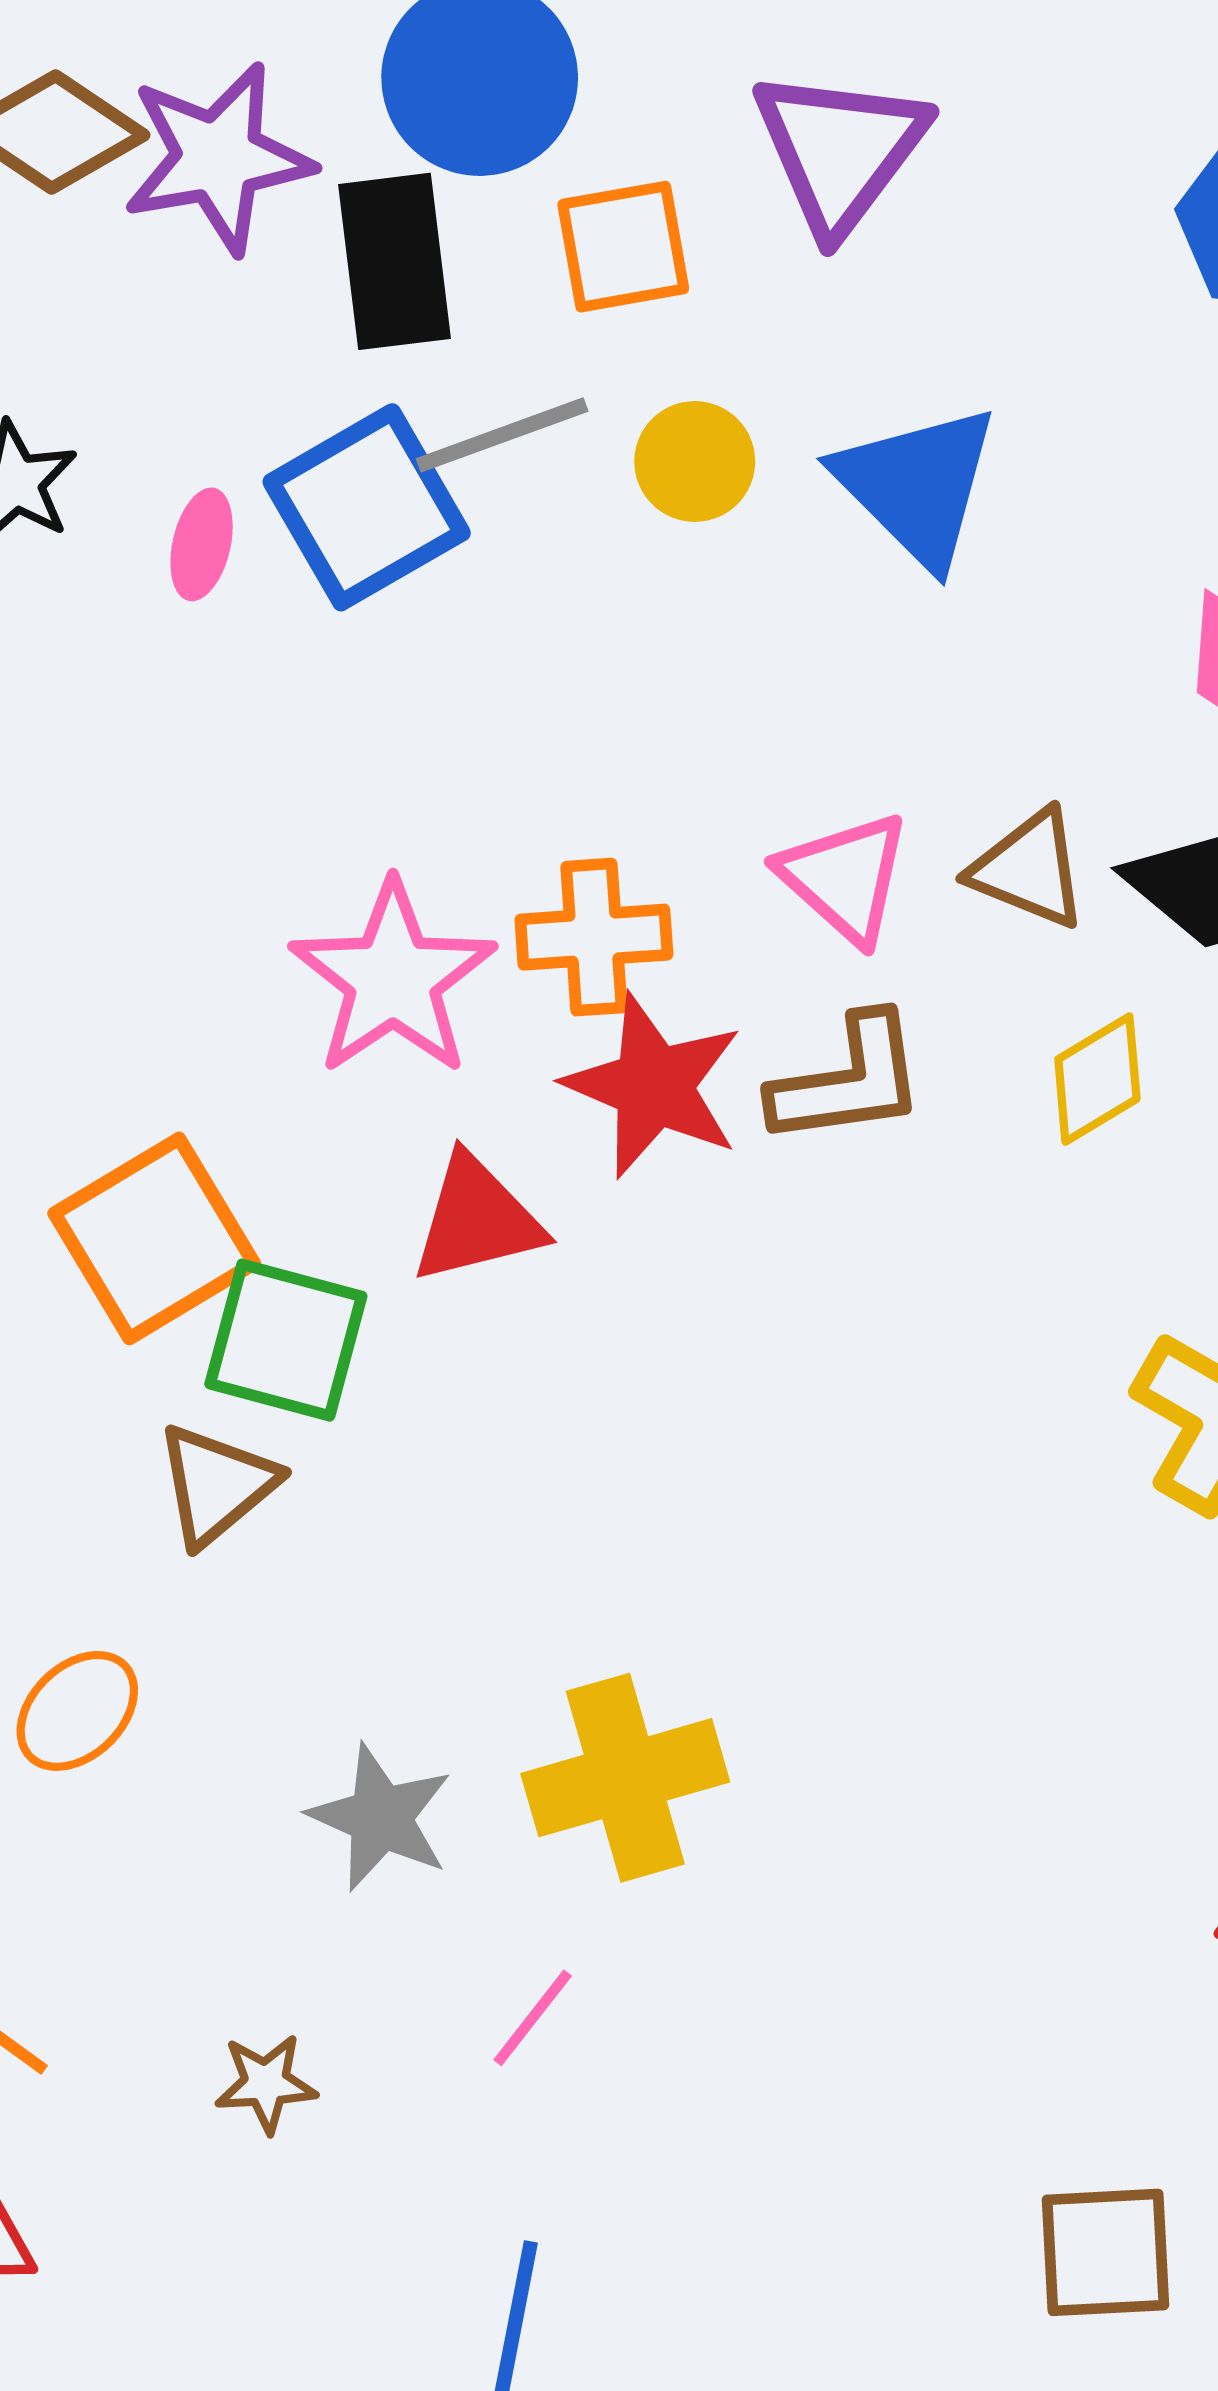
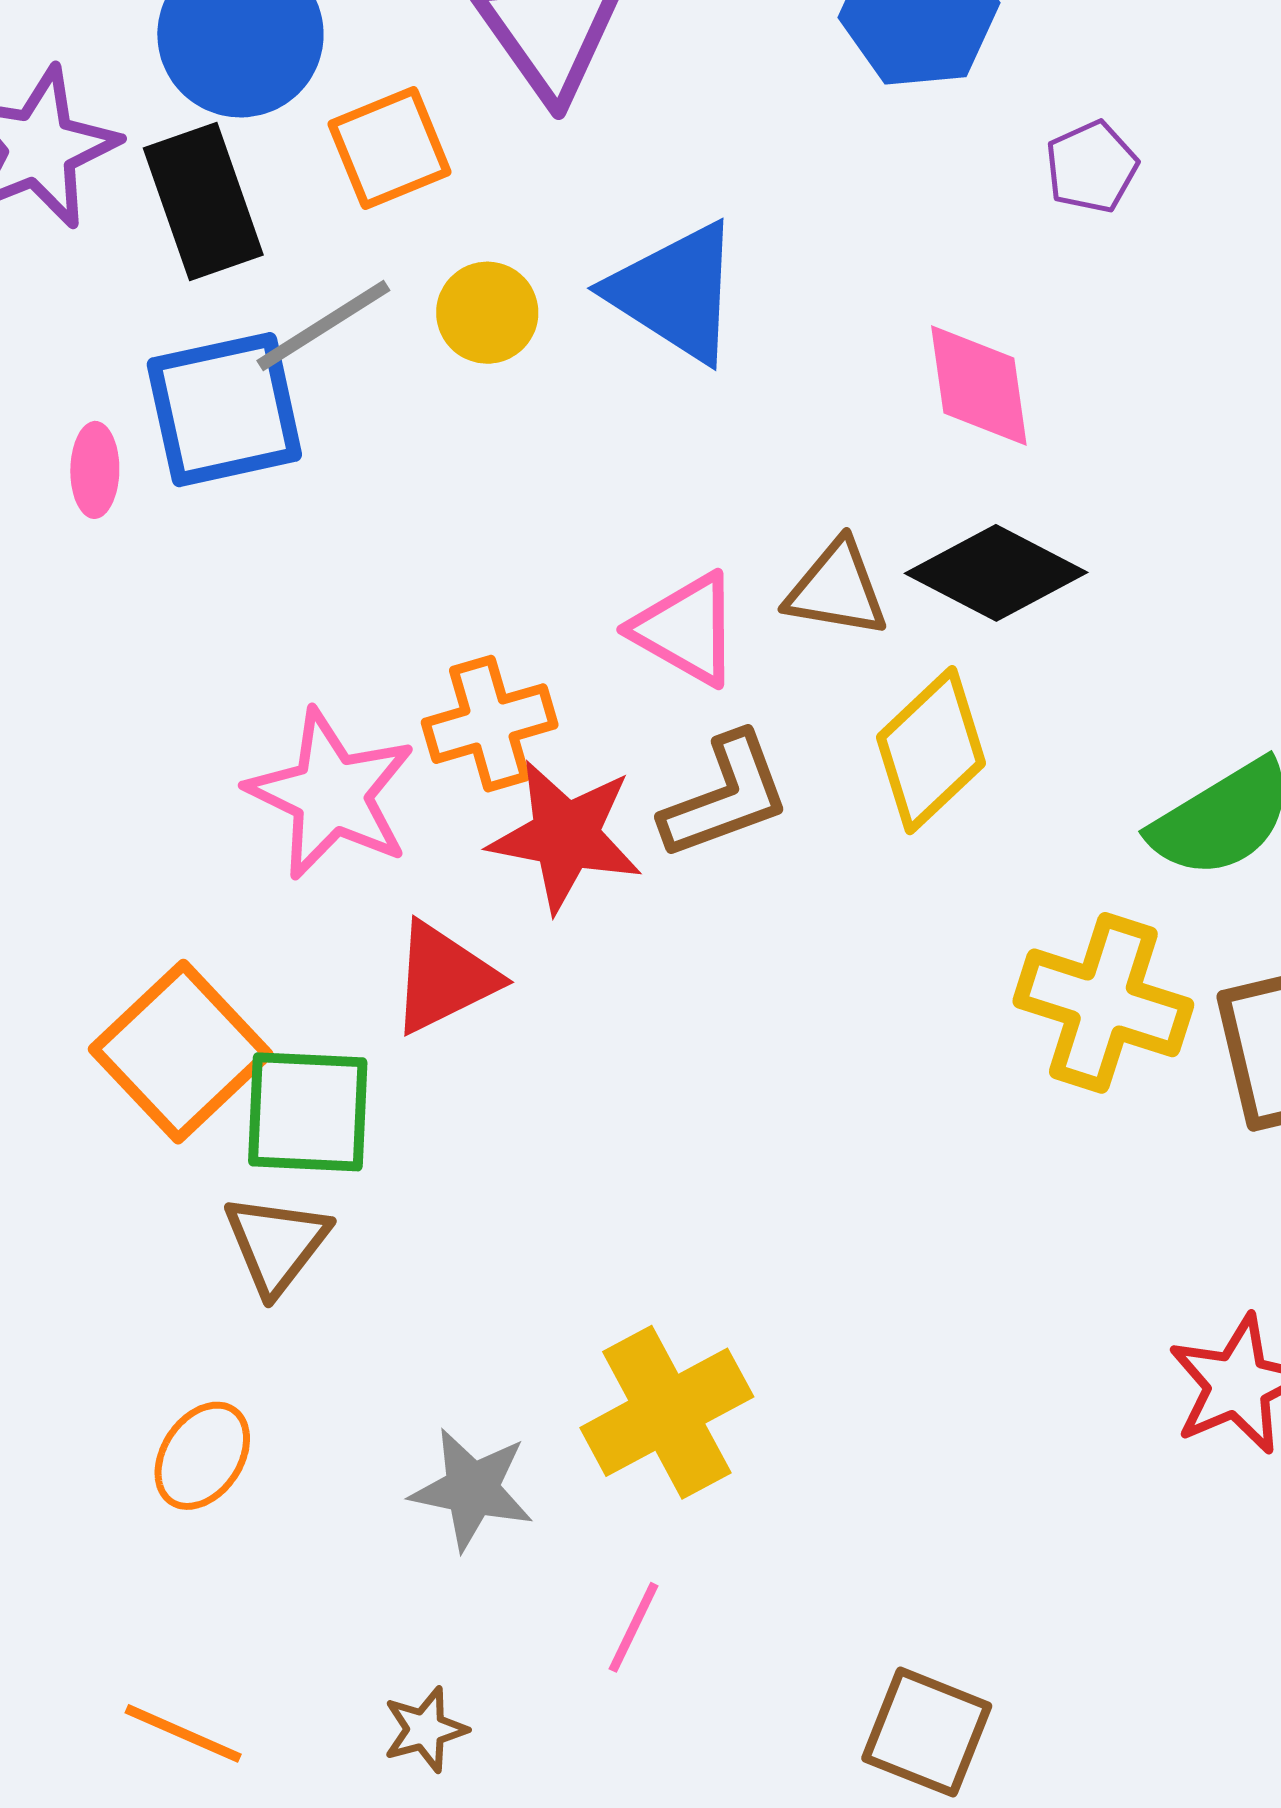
blue square: (367, 507) -> (224, 410), turned 30
yellow diamond: (1097, 1079) -> (931, 750), size x1.4
brown square: (1106, 2252) -> (927, 1732), moved, turned 37

